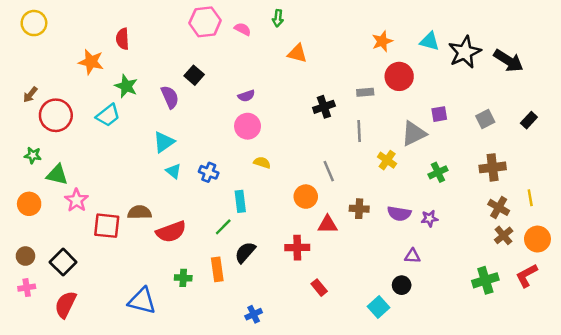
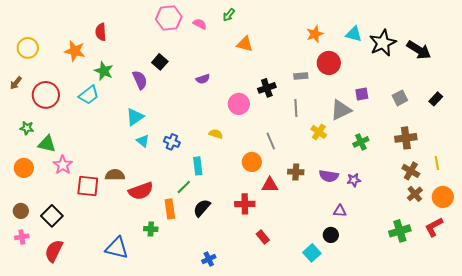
green arrow: (278, 18) -> (229, 15), turned 32
yellow circle: (34, 23) -> (28, 48), moved
brown arrow: (30, 95) -> (16, 83), moved
pink circle: (248, 126) -> (239, 104), moved
orange rectangle: (217, 269) -> (170, 209), moved

